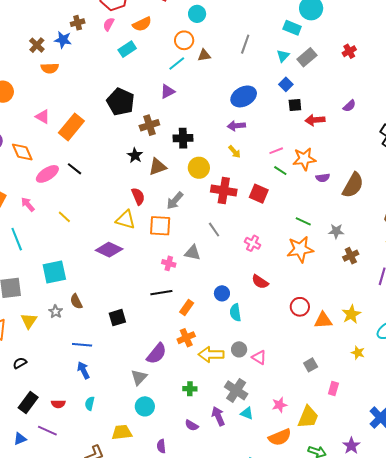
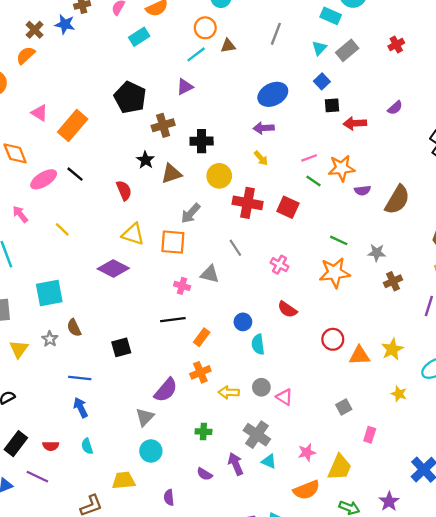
orange semicircle: (50, 68) -> (26, 55), moved, turned 138
red semicircle: (138, 196) -> (124, 190), moved
yellow arrow: (211, 354) -> (229, 392), size x0.7
cyan semicircle: (90, 403) -> (87, 446), turned -32

